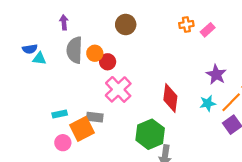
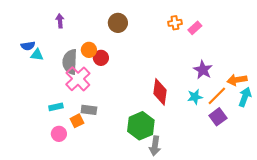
gray semicircle: (75, 50) -> (70, 62), moved
pink cross: (118, 89) -> (78, 79), moved
orange square: (82, 129) -> (77, 121), size x0.6

